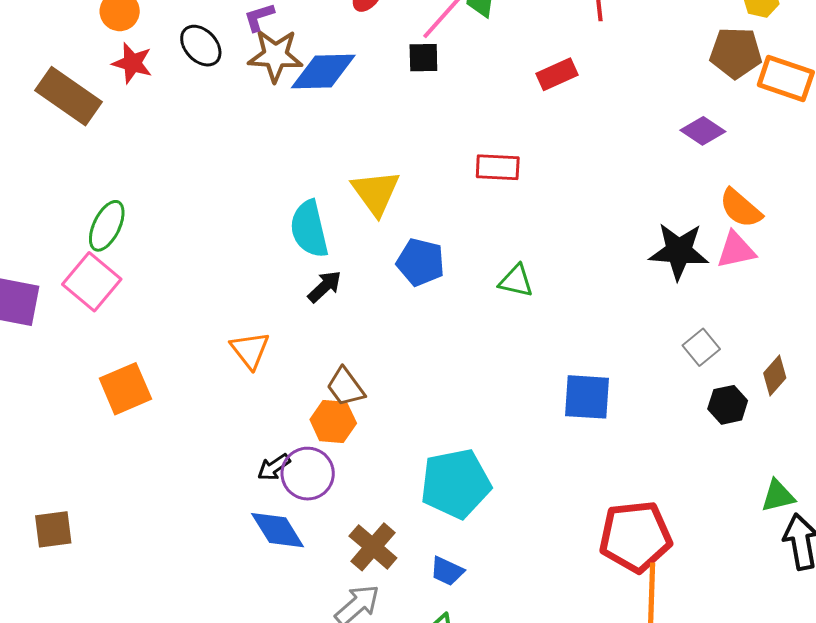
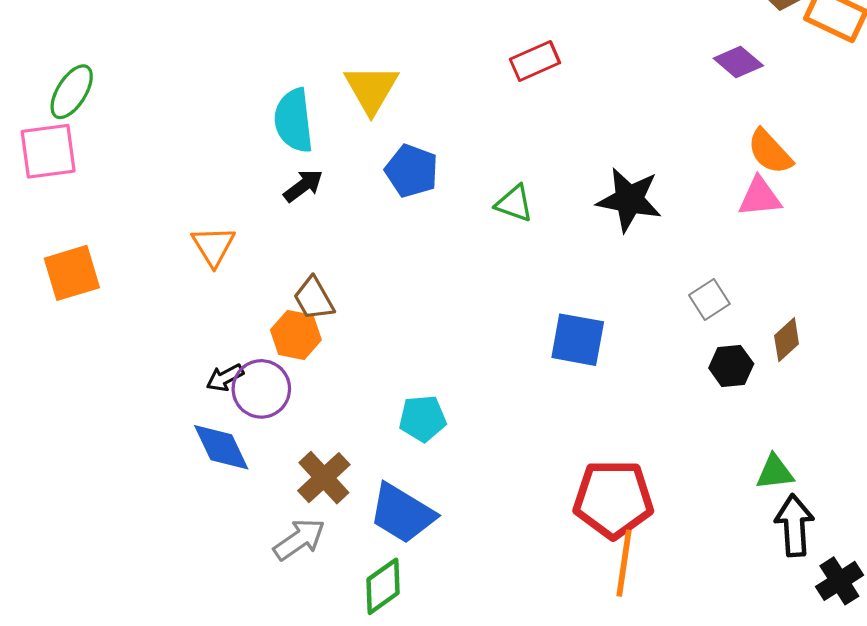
red rectangle: (498, 167) -> (535, 61), moved, turned -33
black star: (679, 251) -> (629, 200), moved
pink square: (92, 282) -> (48, 151), turned 36
cyan pentagon: (456, 484) -> (423, 418), size x0.6
blue trapezoid: (447, 571) -> (402, 513), size x1.8

